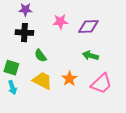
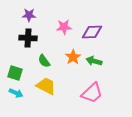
orange star: (69, 79) -> (73, 57), moved
pink trapezoid: (101, 84) -> (92, 93), moved
cyan arrow: (12, 88) -> (16, 93), turned -48

